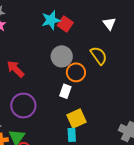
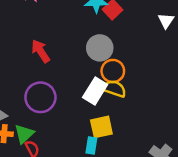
yellow semicircle: (99, 56) -> (114, 89), moved, turned -48
white rectangle: (65, 91) -> (95, 91), size x1.5

